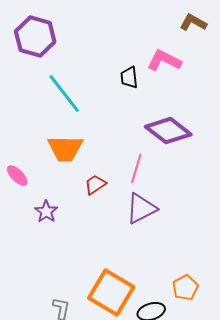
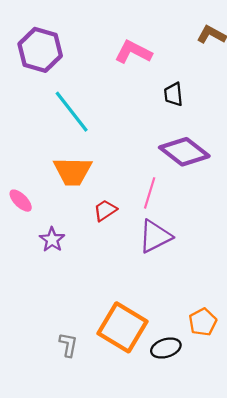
pink L-shape: (164, 61) -> (133, 52), moved
black trapezoid: (129, 78) -> (173, 94), moved

